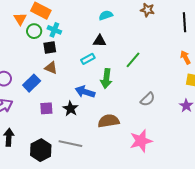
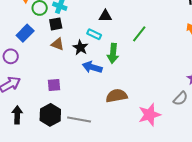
cyan rectangle: (88, 59) -> (94, 34), turned 56
blue rectangle: (32, 83) -> (25, 33), moved
gray semicircle: (148, 99) -> (180, 98), moved
black star: (71, 109) -> (80, 47), moved
black hexagon: (41, 150) -> (50, 115), moved

